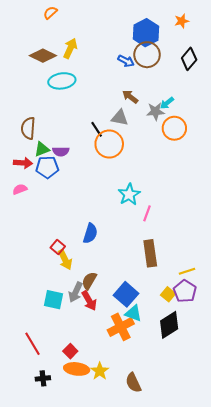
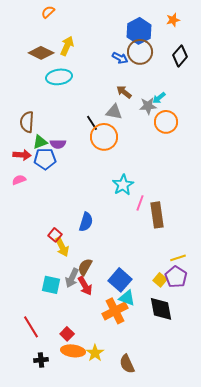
brown rectangle: (150, 253) -> (157, 215), moved
black diamond: (169, 325) -> (161, 309), turned -68

